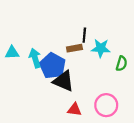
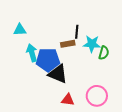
cyan triangle: (12, 53) -> (20, 30), moved
green semicircle: (122, 64) -> (104, 53), moved
blue pentagon: (53, 66) -> (48, 60), turned -30

